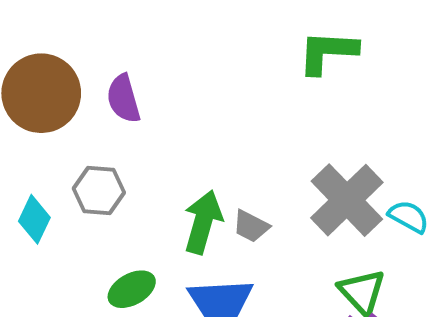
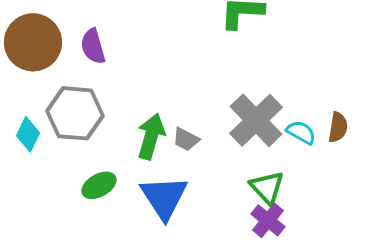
gray hexagon: (99, 191) -> (75, 113), size x1.5

